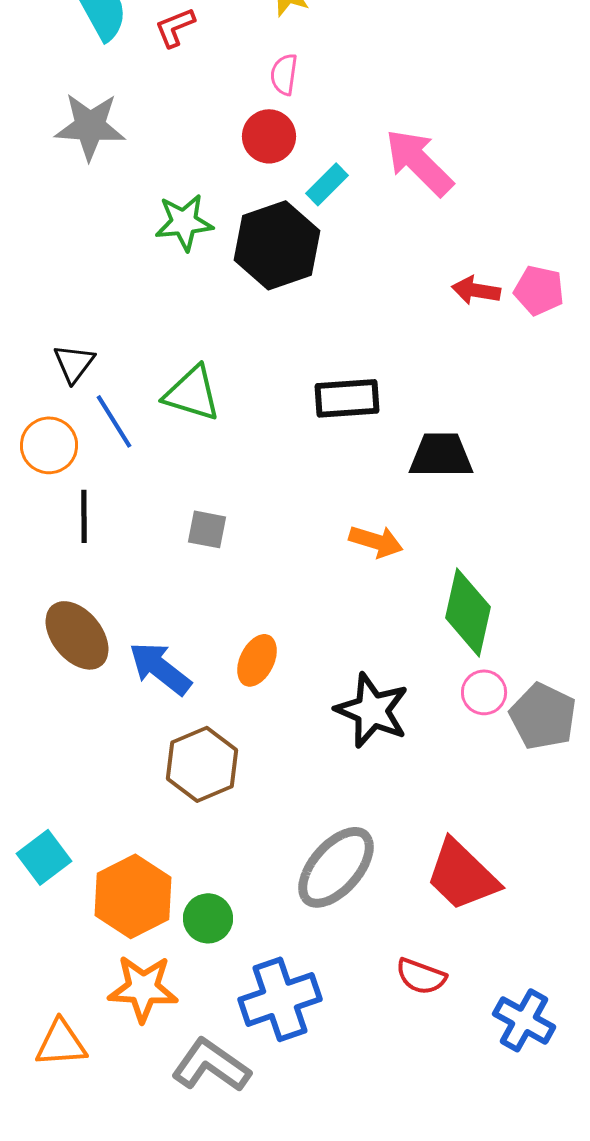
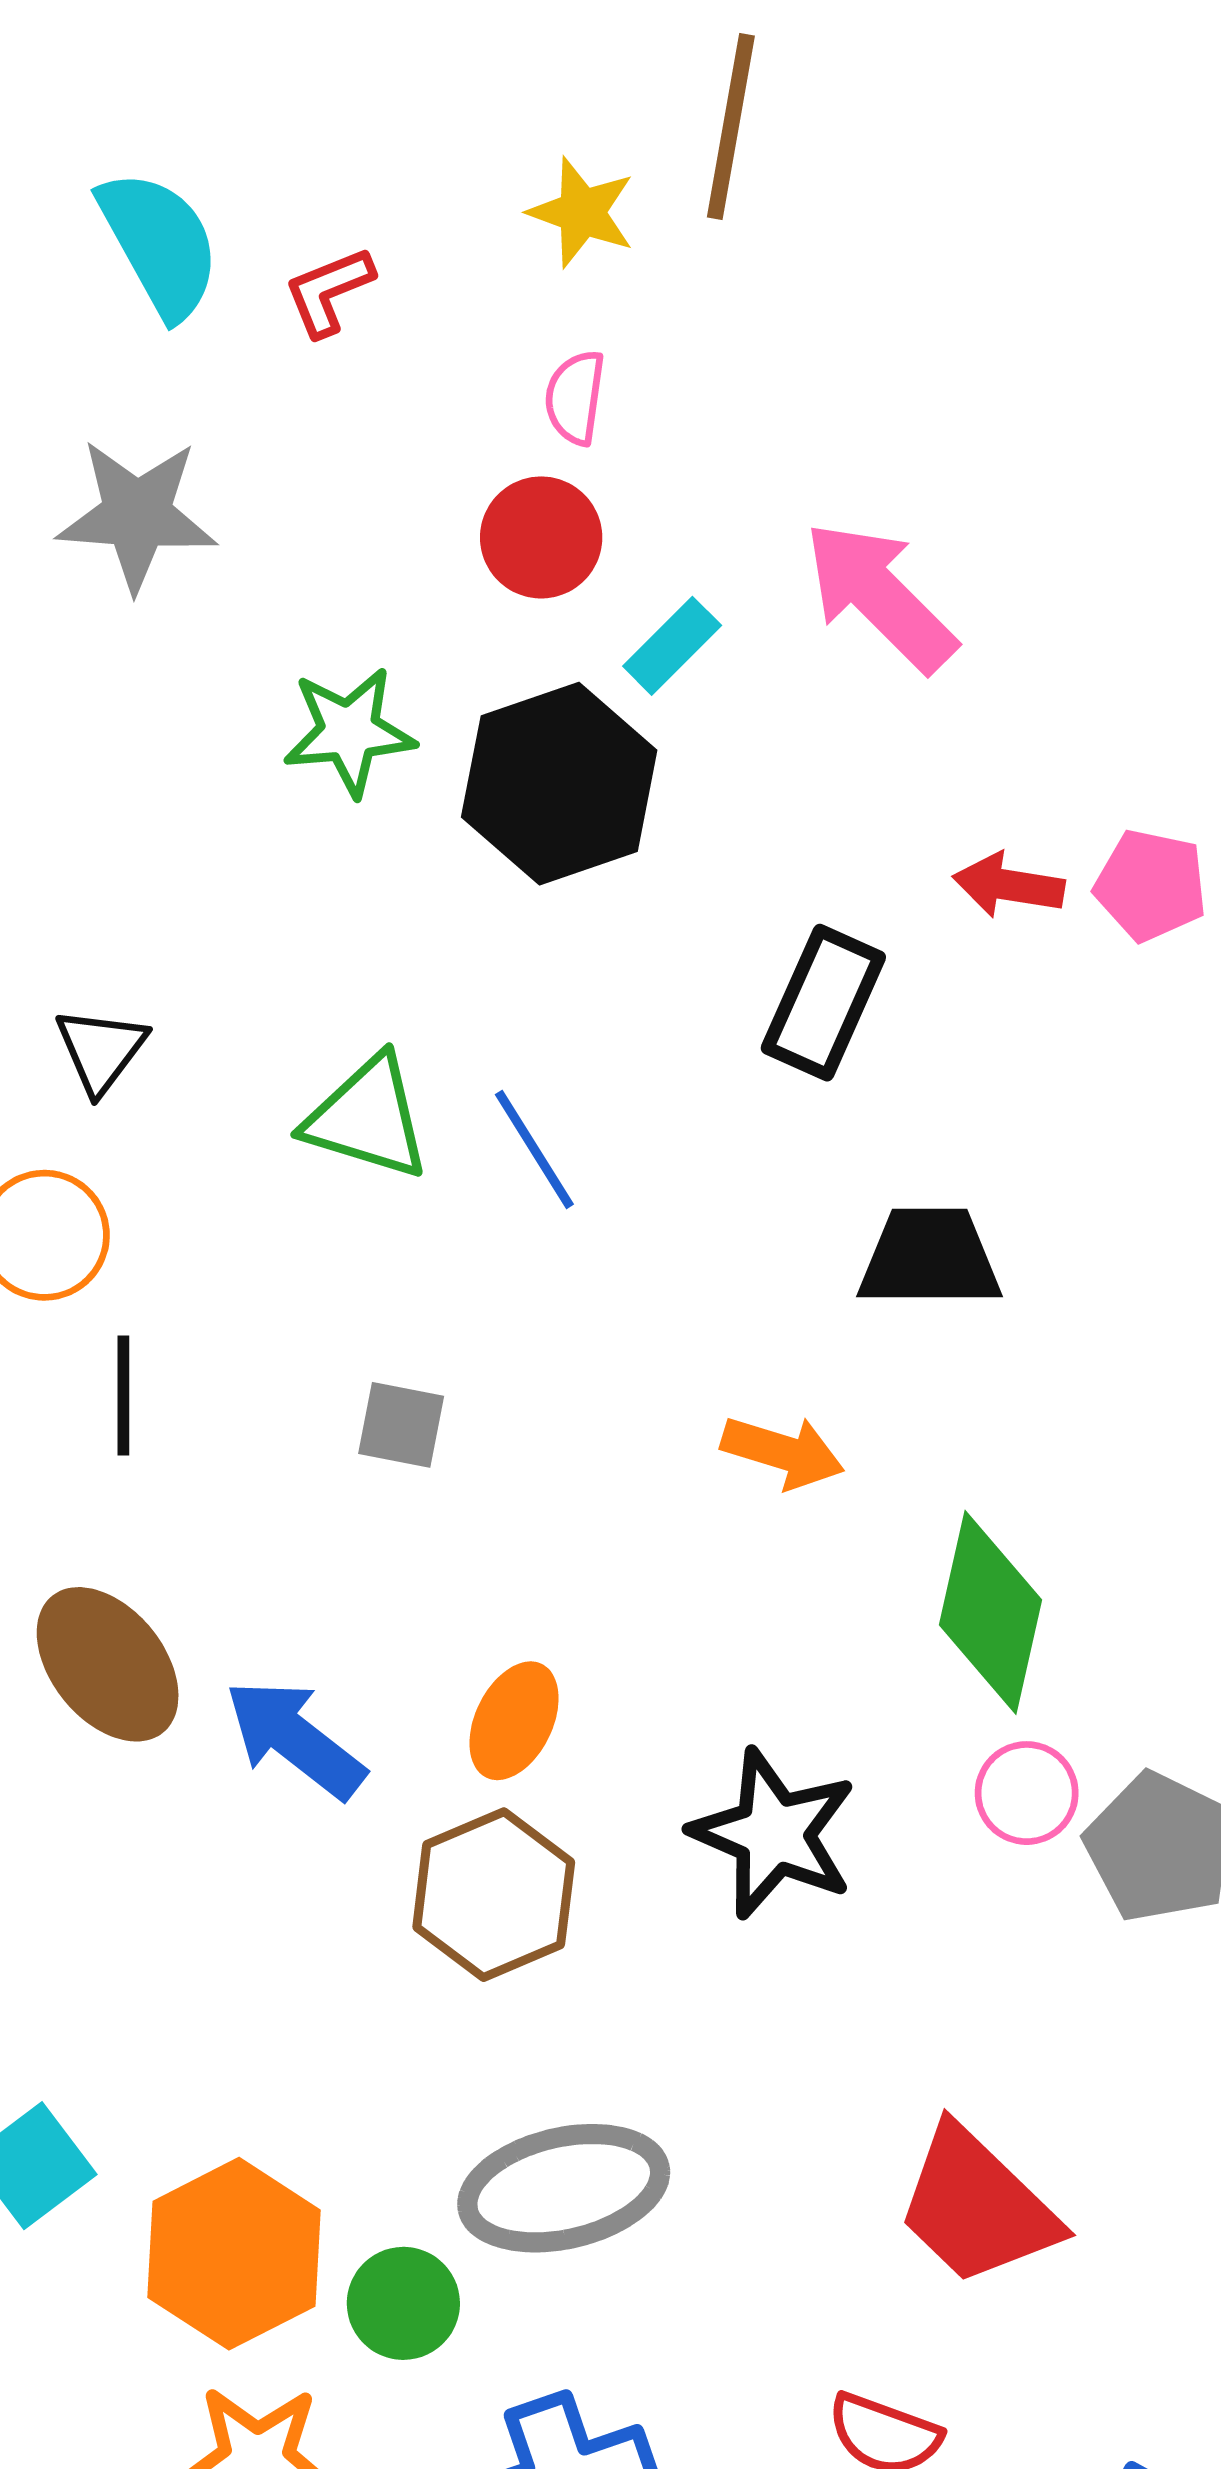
black rectangle: (347, 398) -> (823, 1003), moved, turned -62
blue line: (114, 421) -> (534, 1149), moved
brown hexagon: (202, 764) -> (494, 1895), moved
gray ellipse: (336, 867) -> (564, 2188), moved, turned 36

